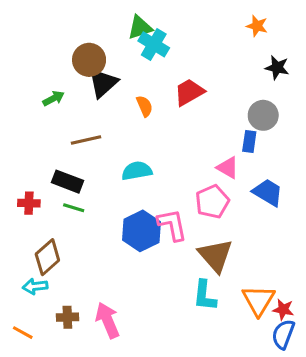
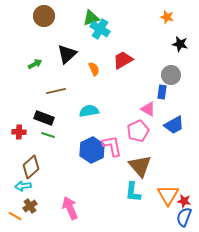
brown circle: (89, 60) -> (44, 16), moved
blue trapezoid: (268, 192) -> (174, 125), turned 120
brown cross: (67, 317) -> (30, 206), moved, turned -32

